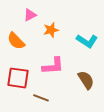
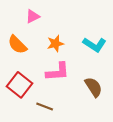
orange star: (51, 30) -> (55, 44), moved
red square: (18, 78) -> (20, 85), turned 30

